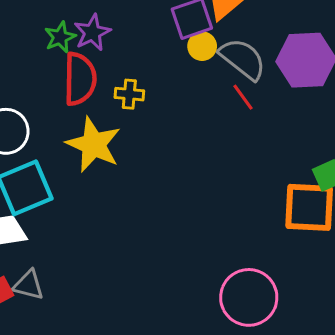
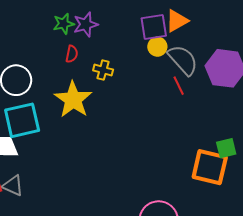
red semicircle: (80, 79) -> (72, 54), size x0.5

